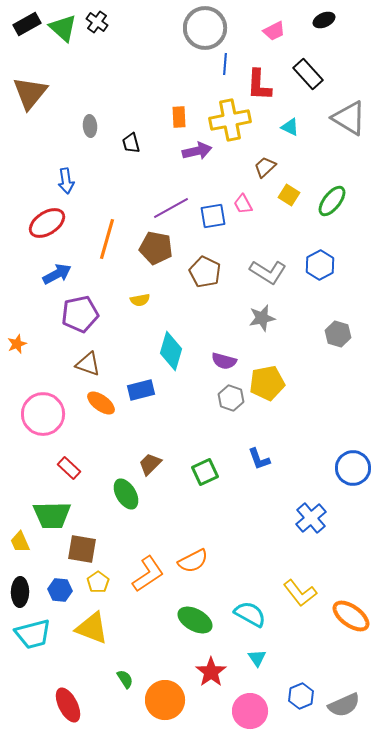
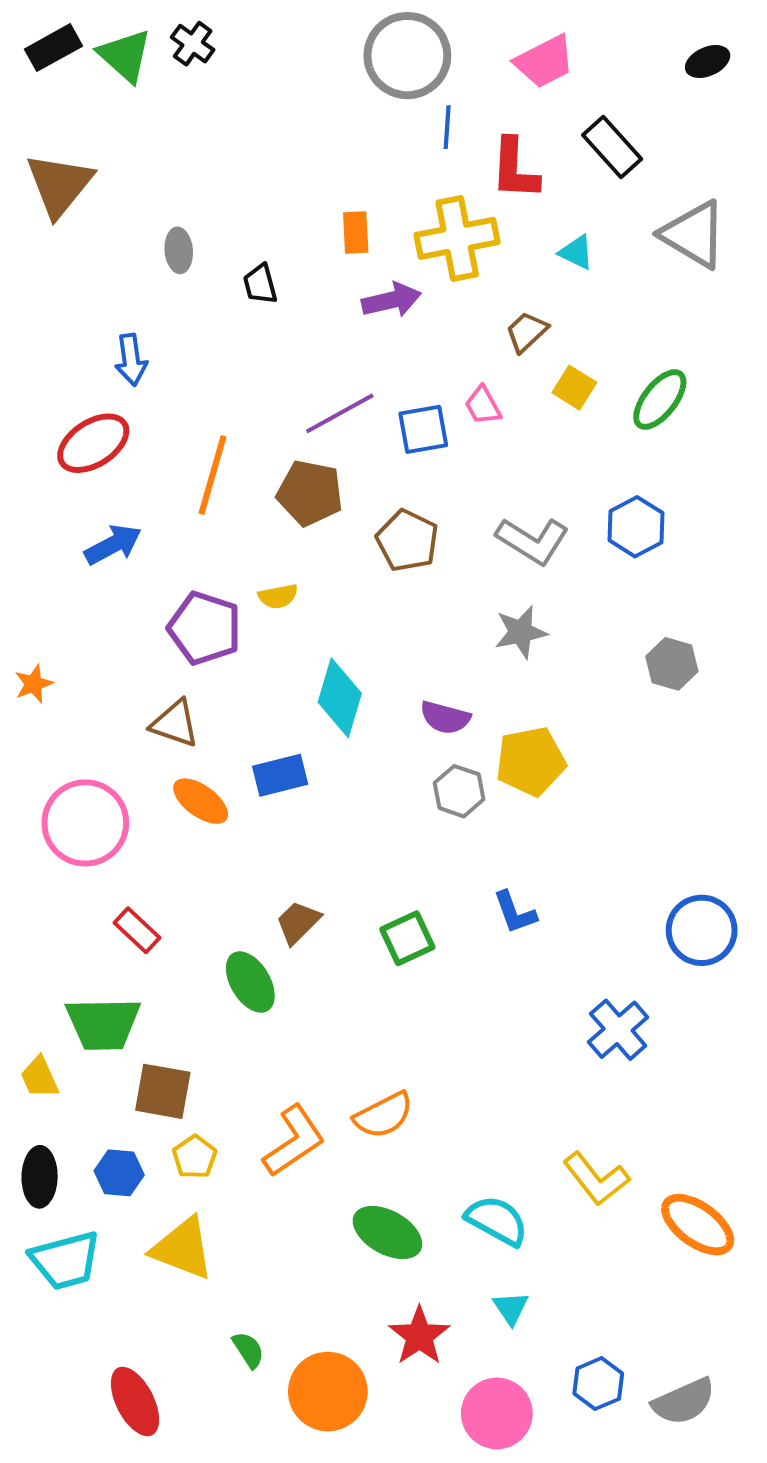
black ellipse: (324, 20) -> (708, 62), moved
pink trapezoid: (274, 31) -> (545, 62), size x1.4
purple pentagon: (80, 314) -> (205, 628), moved, turned 30

